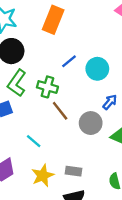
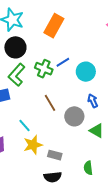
green cross: (47, 87) -> (44, 69), moved
blue arrow: (110, 102) -> (93, 101), turned -72
yellow star: (43, 176) -> (33, 145), moved

